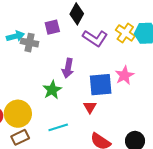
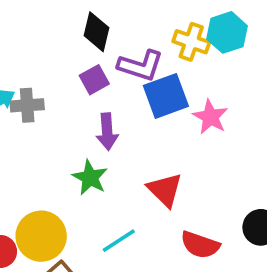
purple square: (52, 27) -> (94, 80), moved
blue square: (101, 85) -> (166, 96), moved
red triangle: (90, 107) -> (165, 190), size x1.5

